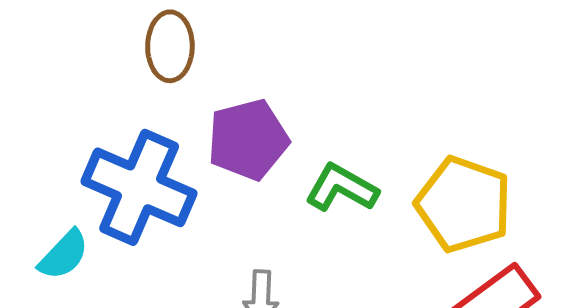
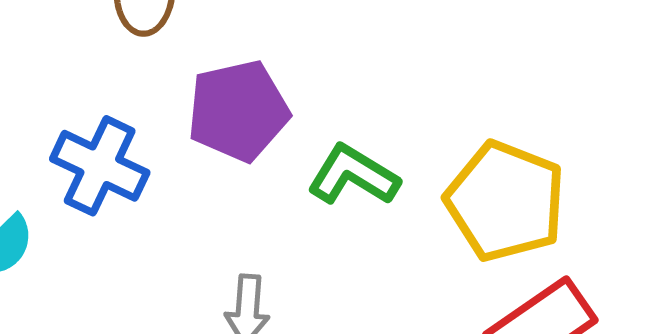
blue cross: (139, 187) -> (100, 166), size x0.7

